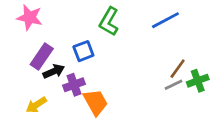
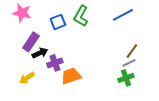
blue square: (83, 51) -> (58, 22), moved
green cross: (198, 81) -> (126, 78), moved
orange trapezoid: (95, 102) -> (71, 76), turned -80

